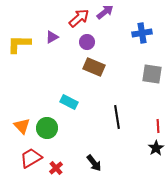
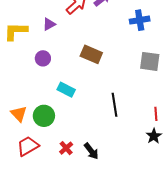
purple circle: (87, 42) -> (43, 58), moved
red cross: (56, 168) -> (66, 148), moved

